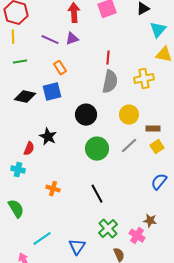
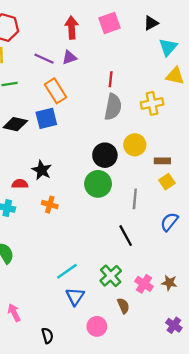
orange rectangle: (60, 68) -> (55, 91), size x1.5
black circle: (86, 115) -> (105, 155), moved
gray line: (129, 146) -> (135, 199), moved, turned -42
red semicircle: (29, 149) -> (20, 184), turned -112
orange cross: (53, 189) -> (50, 205), moved
black line: (97, 194) -> (126, 236), moved
brown star: (150, 221) -> (169, 283), moved
cyan line: (42, 239) -> (67, 271), moved

